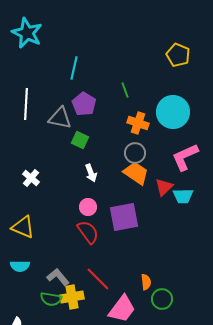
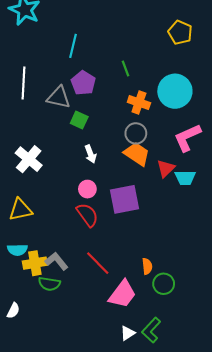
white cross: (31, 178) -> (29, 159), size x1.5
yellow triangle: (23, 227) -> (20, 210), turned -35
yellow cross: (72, 297) -> (35, 263), moved

